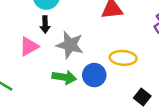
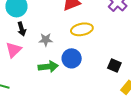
gray star: (70, 45) -> (46, 40), size x0.6
yellow ellipse: (123, 58) -> (82, 29), moved

